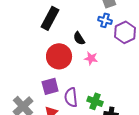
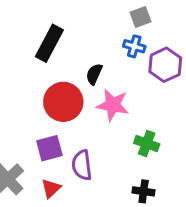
black semicircle: (79, 38) -> (94, 74), turned 56
pink star: (91, 58) -> (113, 105), size x1.5
green cross: (95, 101) -> (147, 144), moved

